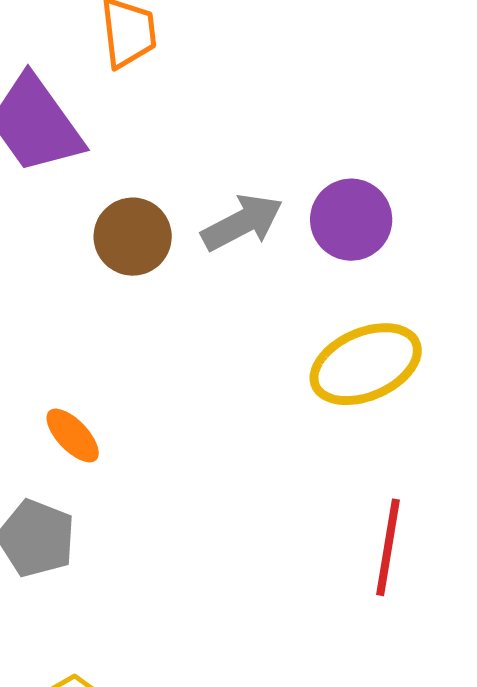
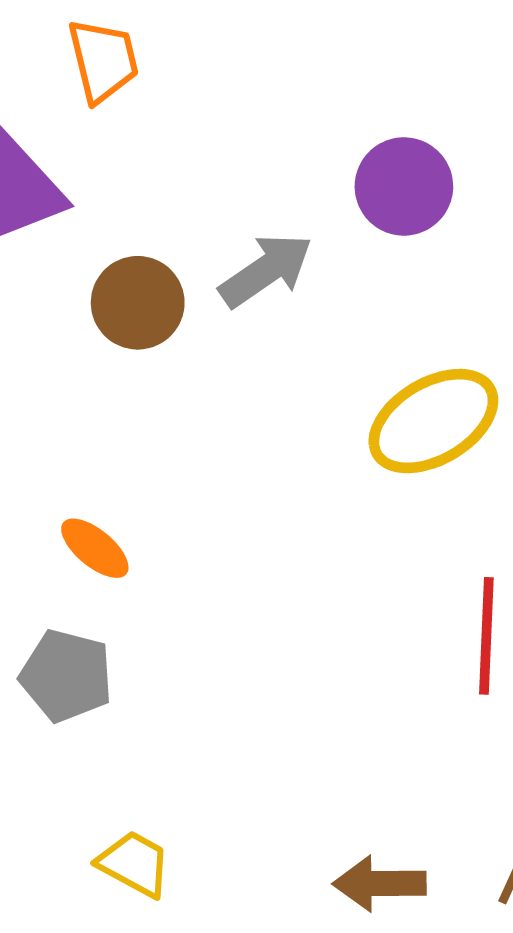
purple circle: (351, 220) -> (404, 186), moved

